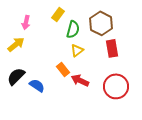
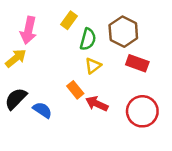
pink arrow: (26, 22) -> (28, 30), size x1.5
red rectangle: (112, 48) -> (137, 63), turned -60

